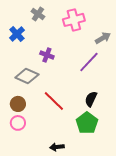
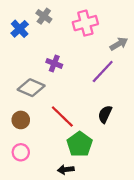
blue cross: (17, 34) -> (20, 29), moved
pink circle: (18, 123) -> (21, 152), moved
green pentagon: (87, 123) -> (80, 144), moved

